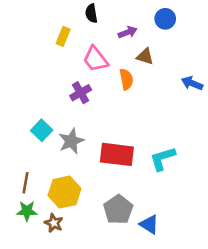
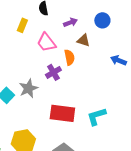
blue circle: (165, 19) -> (102, 20), moved
purple cross: (81, 93) -> (53, 72), moved
gray star: (71, 141) -> (28, 88), moved

